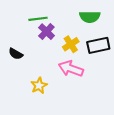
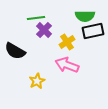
black rectangle: (98, 45) -> (93, 31), moved
black semicircle: (16, 54) -> (15, 51), size x1.5

